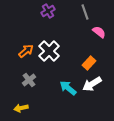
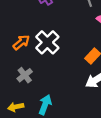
cyan arrow: (68, 88) -> (45, 105), moved, turned 72

